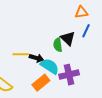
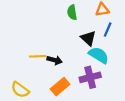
green semicircle: (58, 45) -> (72, 12), moved
cyan semicircle: (50, 66) -> (99, 55), moved

